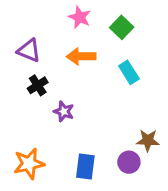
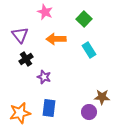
pink star: (80, 17) -> (45, 12), moved
purple triangle: (29, 51) -> (20, 35), turned 30
blue rectangle: (85, 167) -> (49, 108), moved

